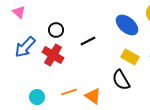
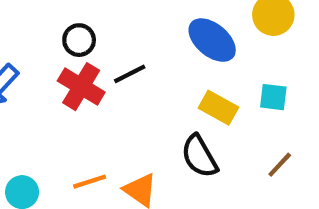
black circle: (56, 30) -> (79, 40), moved
red cross: (53, 55) -> (81, 87), moved

